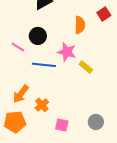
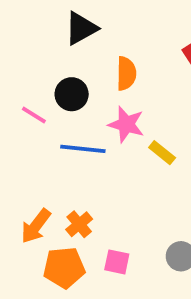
orange semicircle: (80, 25) -> (126, 73), moved
orange arrow: (21, 94) -> (36, 226), moved
orange pentagon: (15, 122) -> (64, 268), moved

